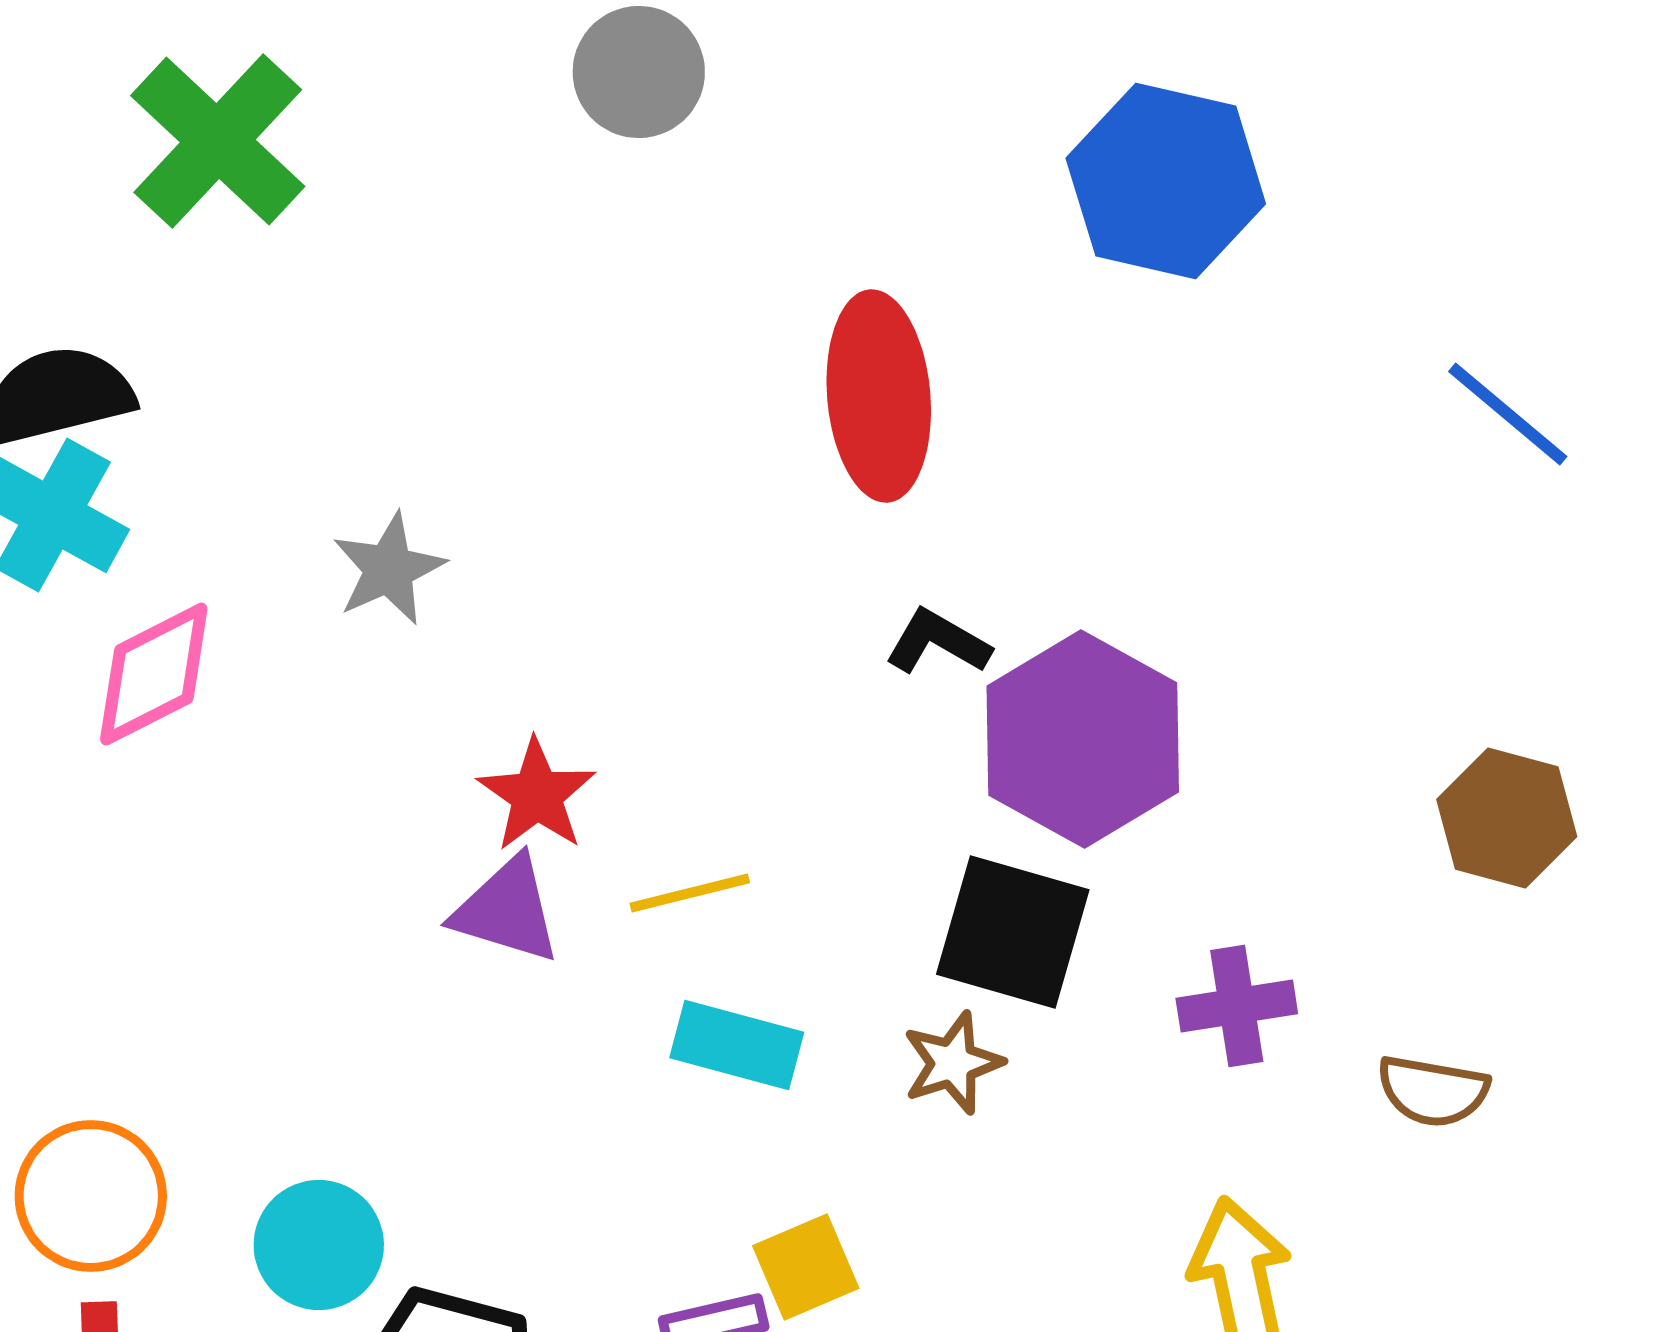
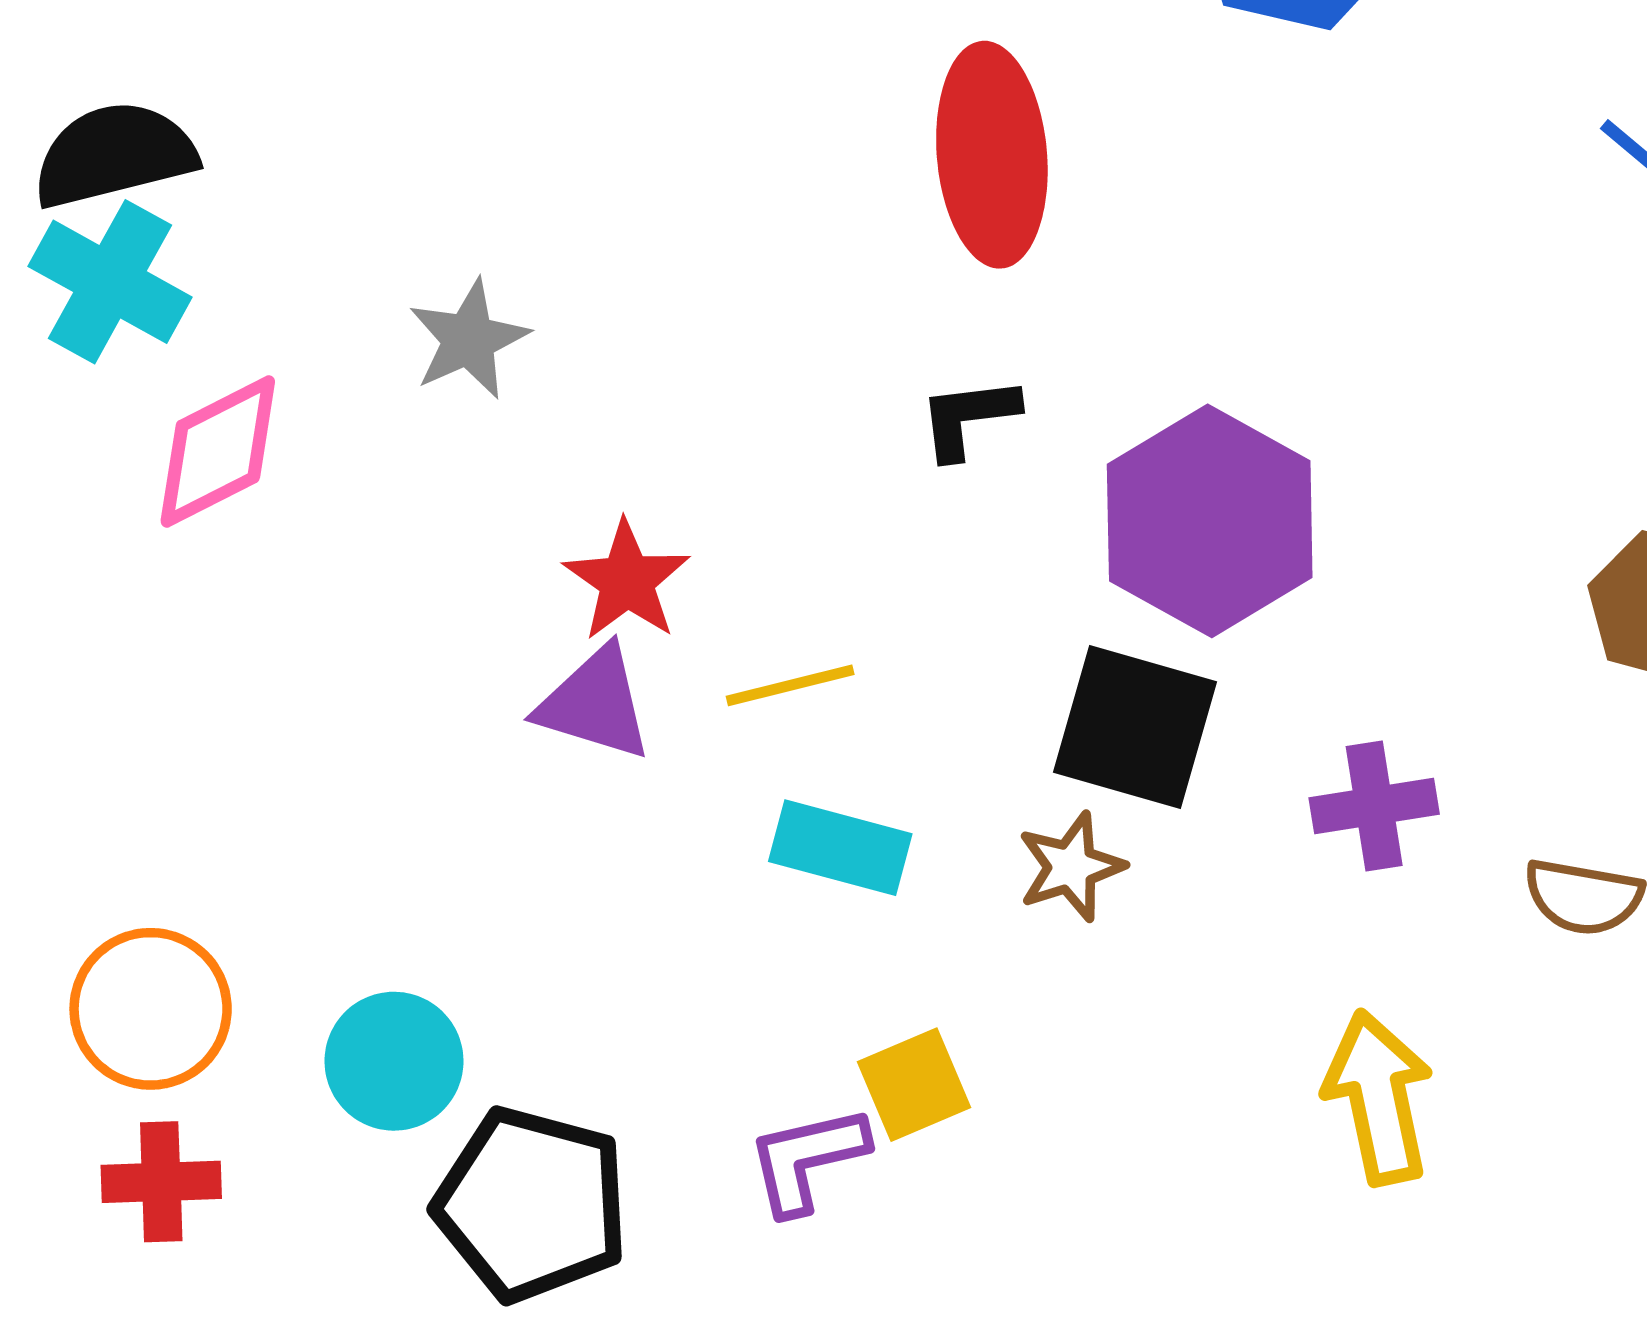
black L-shape: (938, 642) -> (968, 417), moved, turned -37

